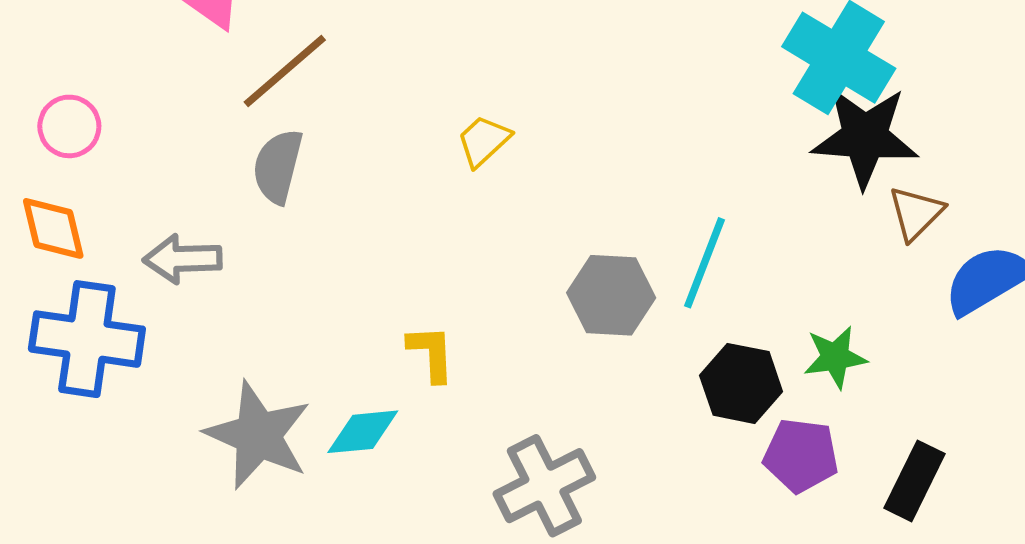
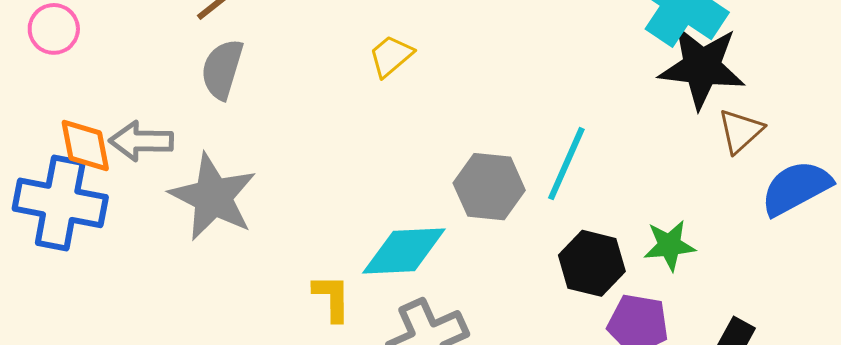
orange diamond: (53, 228) -> (85, 145), moved
yellow L-shape: (431, 353) -> (332, 298), moved
cyan diamond: (363, 432) -> (404, 251), moved, size x1.4
gray star: (258, 435) -> (213, 197), moved

